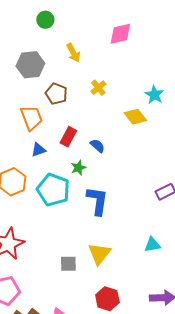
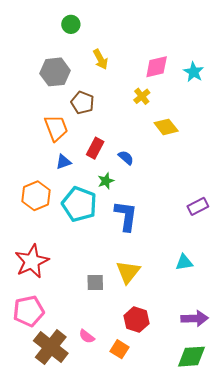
pink diamond: (120, 34) -> (157, 67), moved
yellow cross: (98, 88) -> (142, 96), moved
cyan star: (154, 95) -> (194, 72), moved

